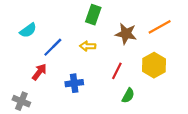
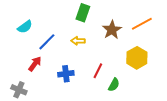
brown star: (126, 34) -> (112, 30), turned 30
red line: (117, 71) -> (98, 71), moved

